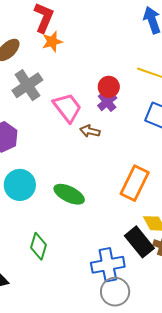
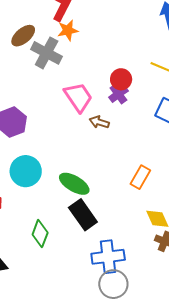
gray cross: (27, 85) -> (47, 53), moved, turned -32
orange rectangle: (135, 183) -> (140, 177), size x0.7
black rectangle: (139, 242) -> (83, 215), moved

